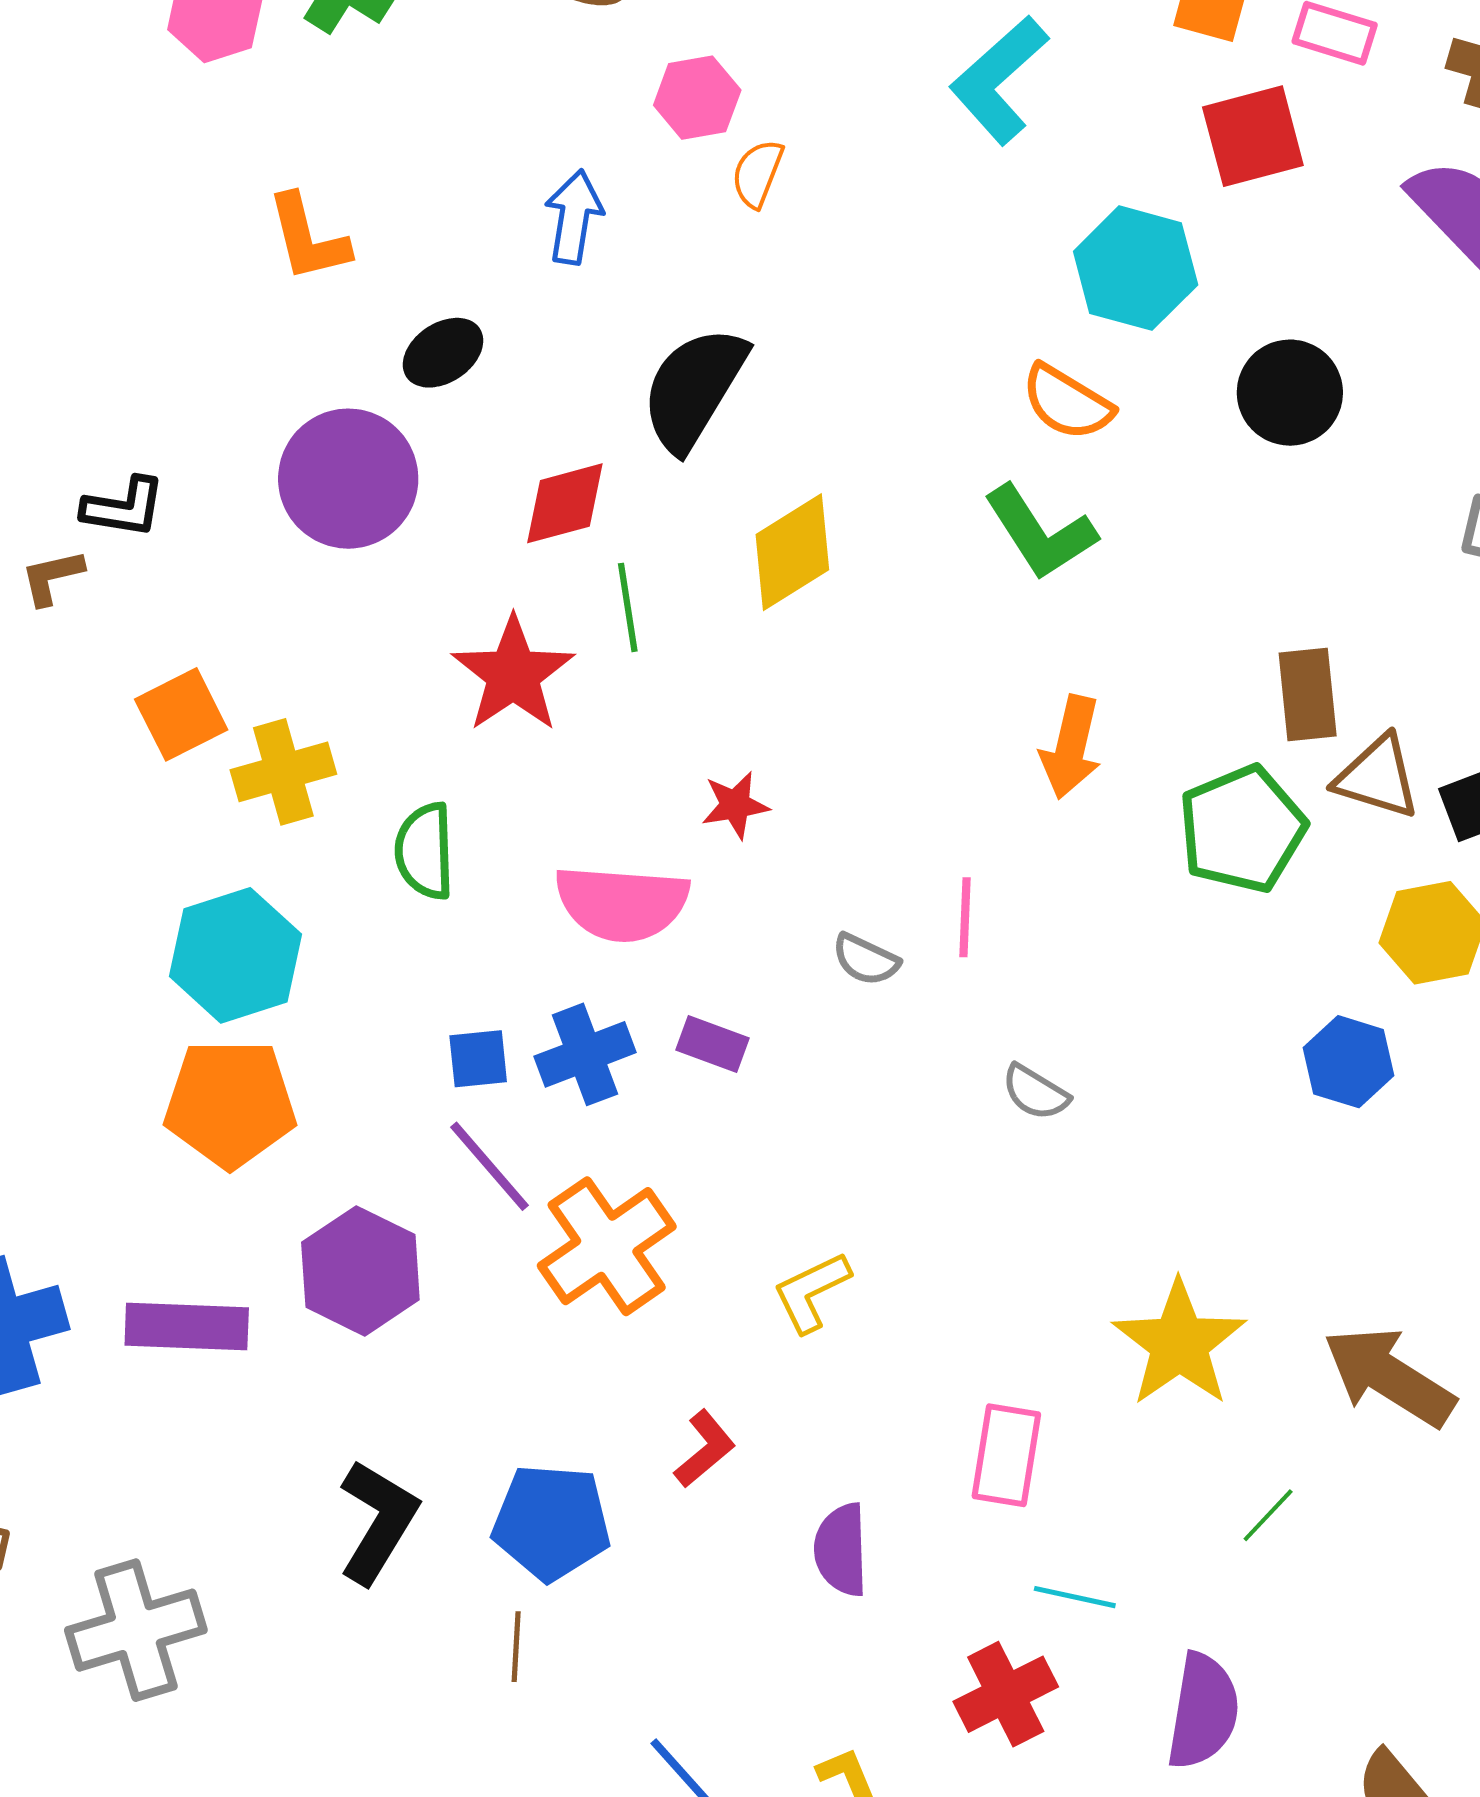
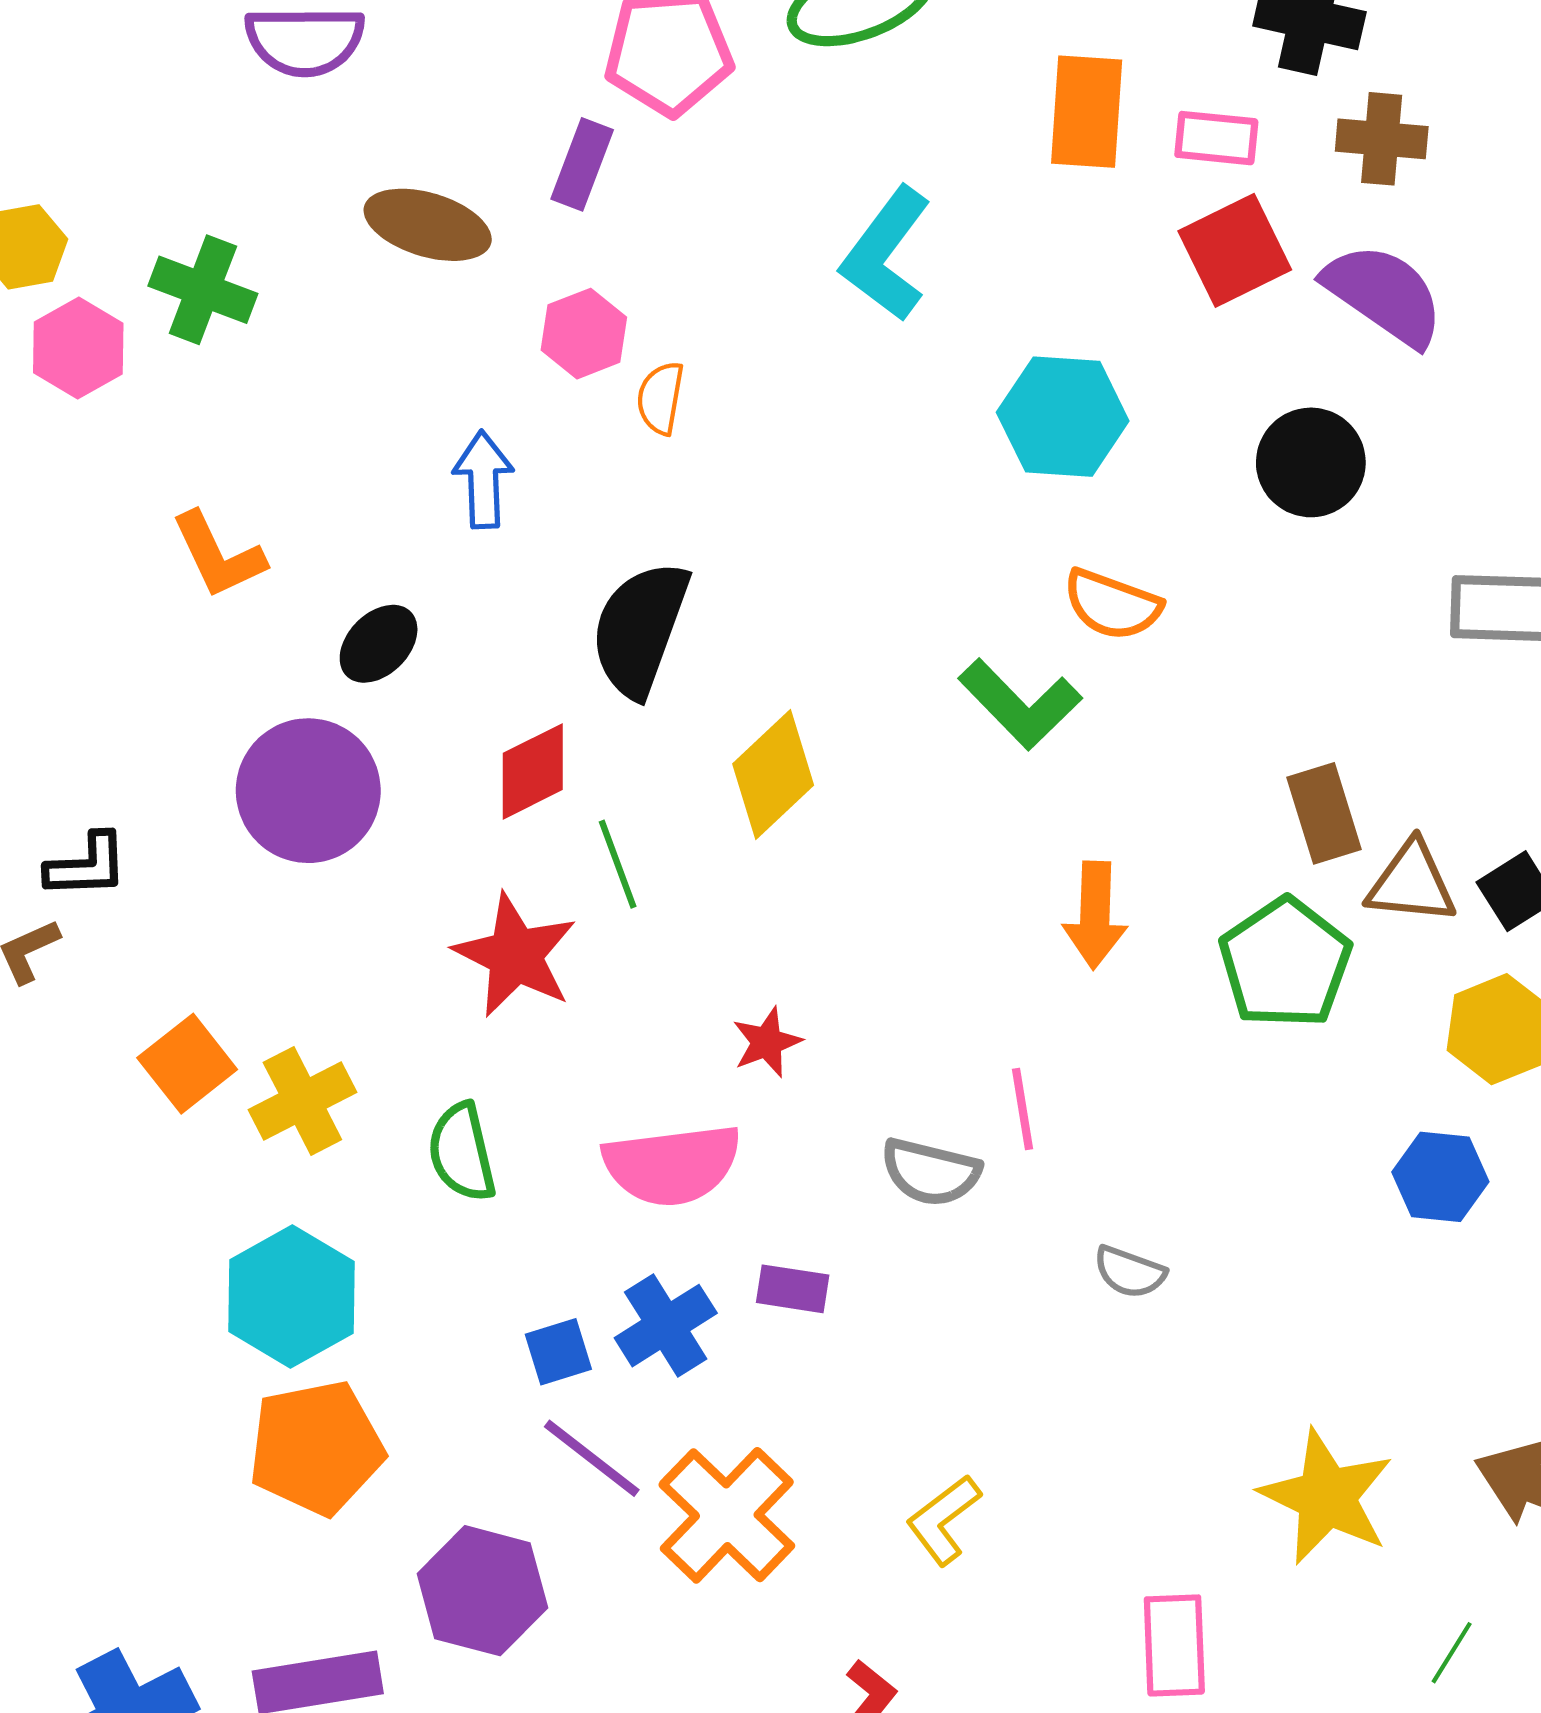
red square: (1253, 136) -> (1235, 250), moved
black circle: (1290, 393) -> (1311, 462), moved
orange semicircle: (1067, 402) -> (1112, 605), moved
gray semicircle: (866, 959) -> (931, 1172), size x1.4

